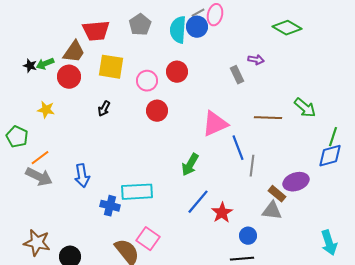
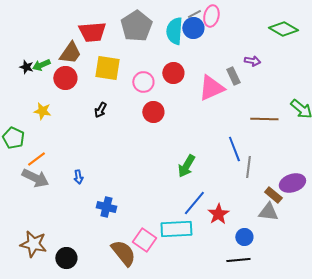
gray pentagon: (140, 25) -> (136, 26), size x1.4
pink triangle: (215, 124) -> (211, 88), moved
blue arrow: (82, 176) -> (78, 177), size x0.6
cyan rectangle: (137, 192) -> (176, 229), moved

